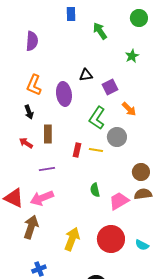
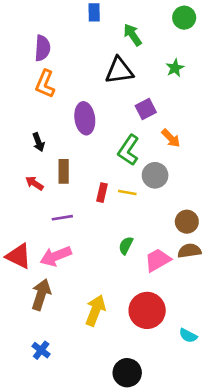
black triangle: (86, 75) -> (119, 71), moved, size x1.6
orange L-shape: (34, 85) -> (45, 84), moved
green semicircle: (95, 190) -> (126, 246), turned 40
cyan semicircle: (142, 245) -> (188, 336), moved
blue cross: (39, 269) -> (41, 350), moved, turned -32

